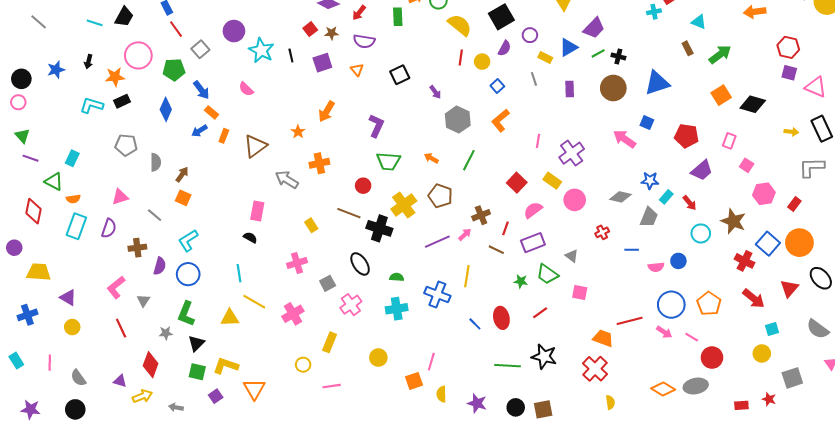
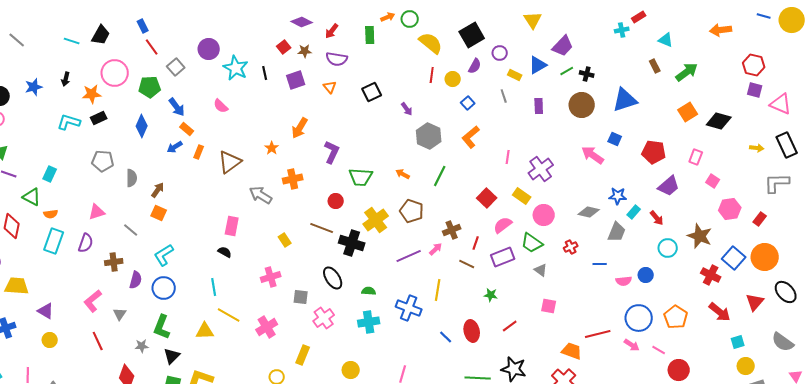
purple L-shape: (376, 126) -> (332, 152), moved
green trapezoid: (547, 274) -> (532, 243), moved
gray square: (328, 283) -> (301, 297), turned 35
yellow circle: (762, 353) -> (746, 366), moved

